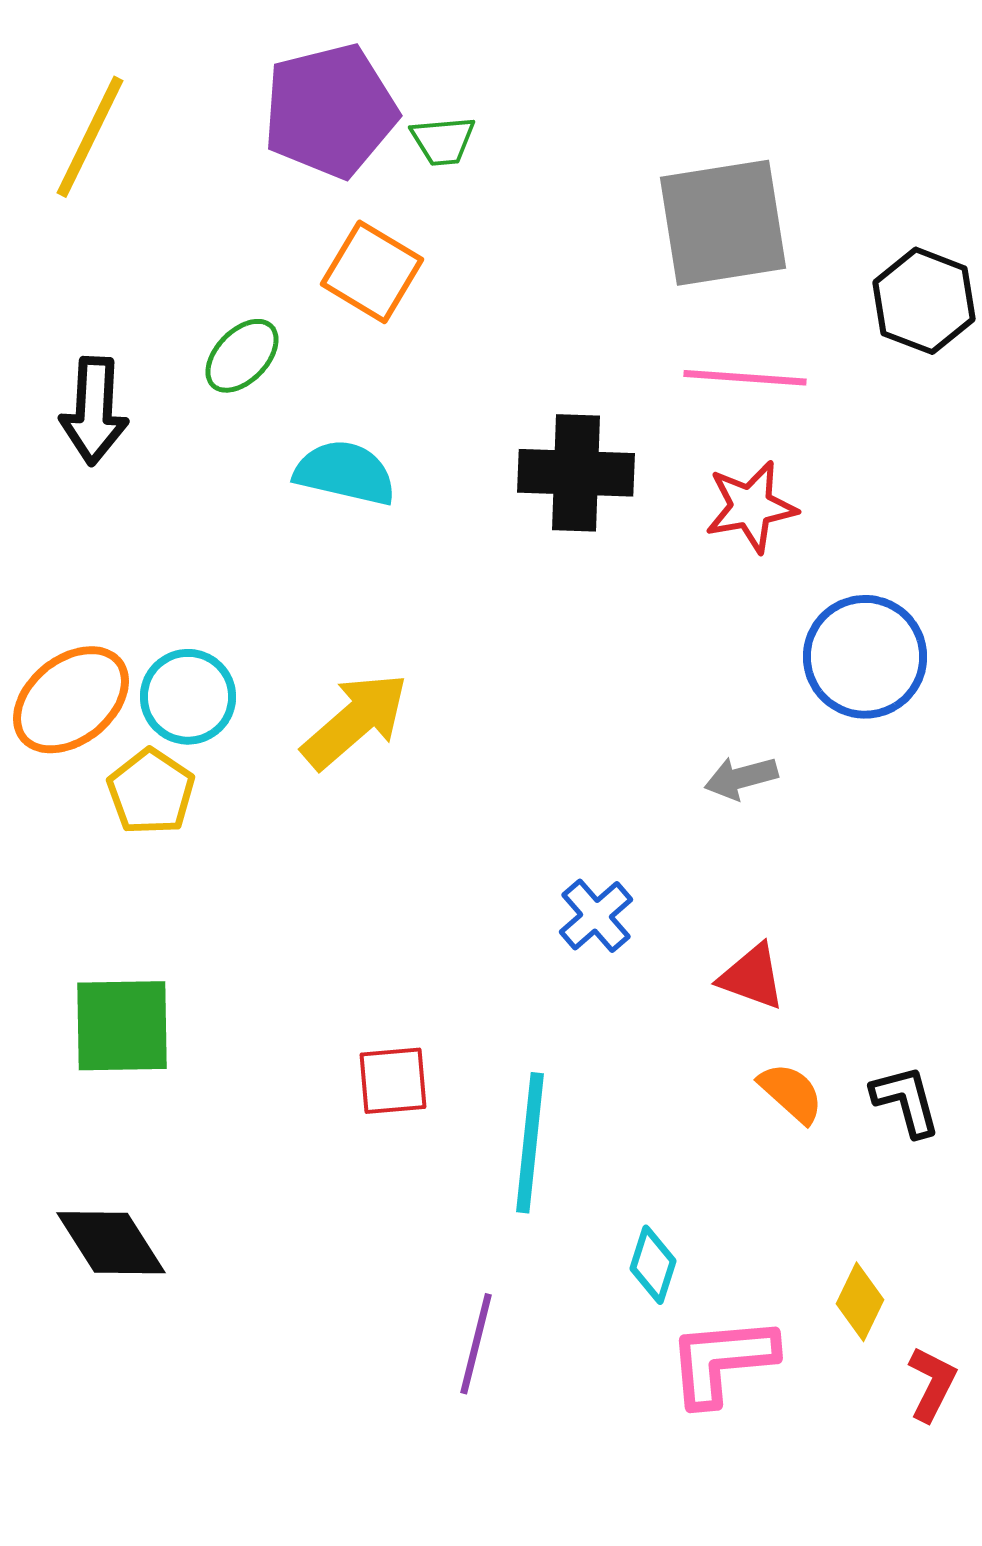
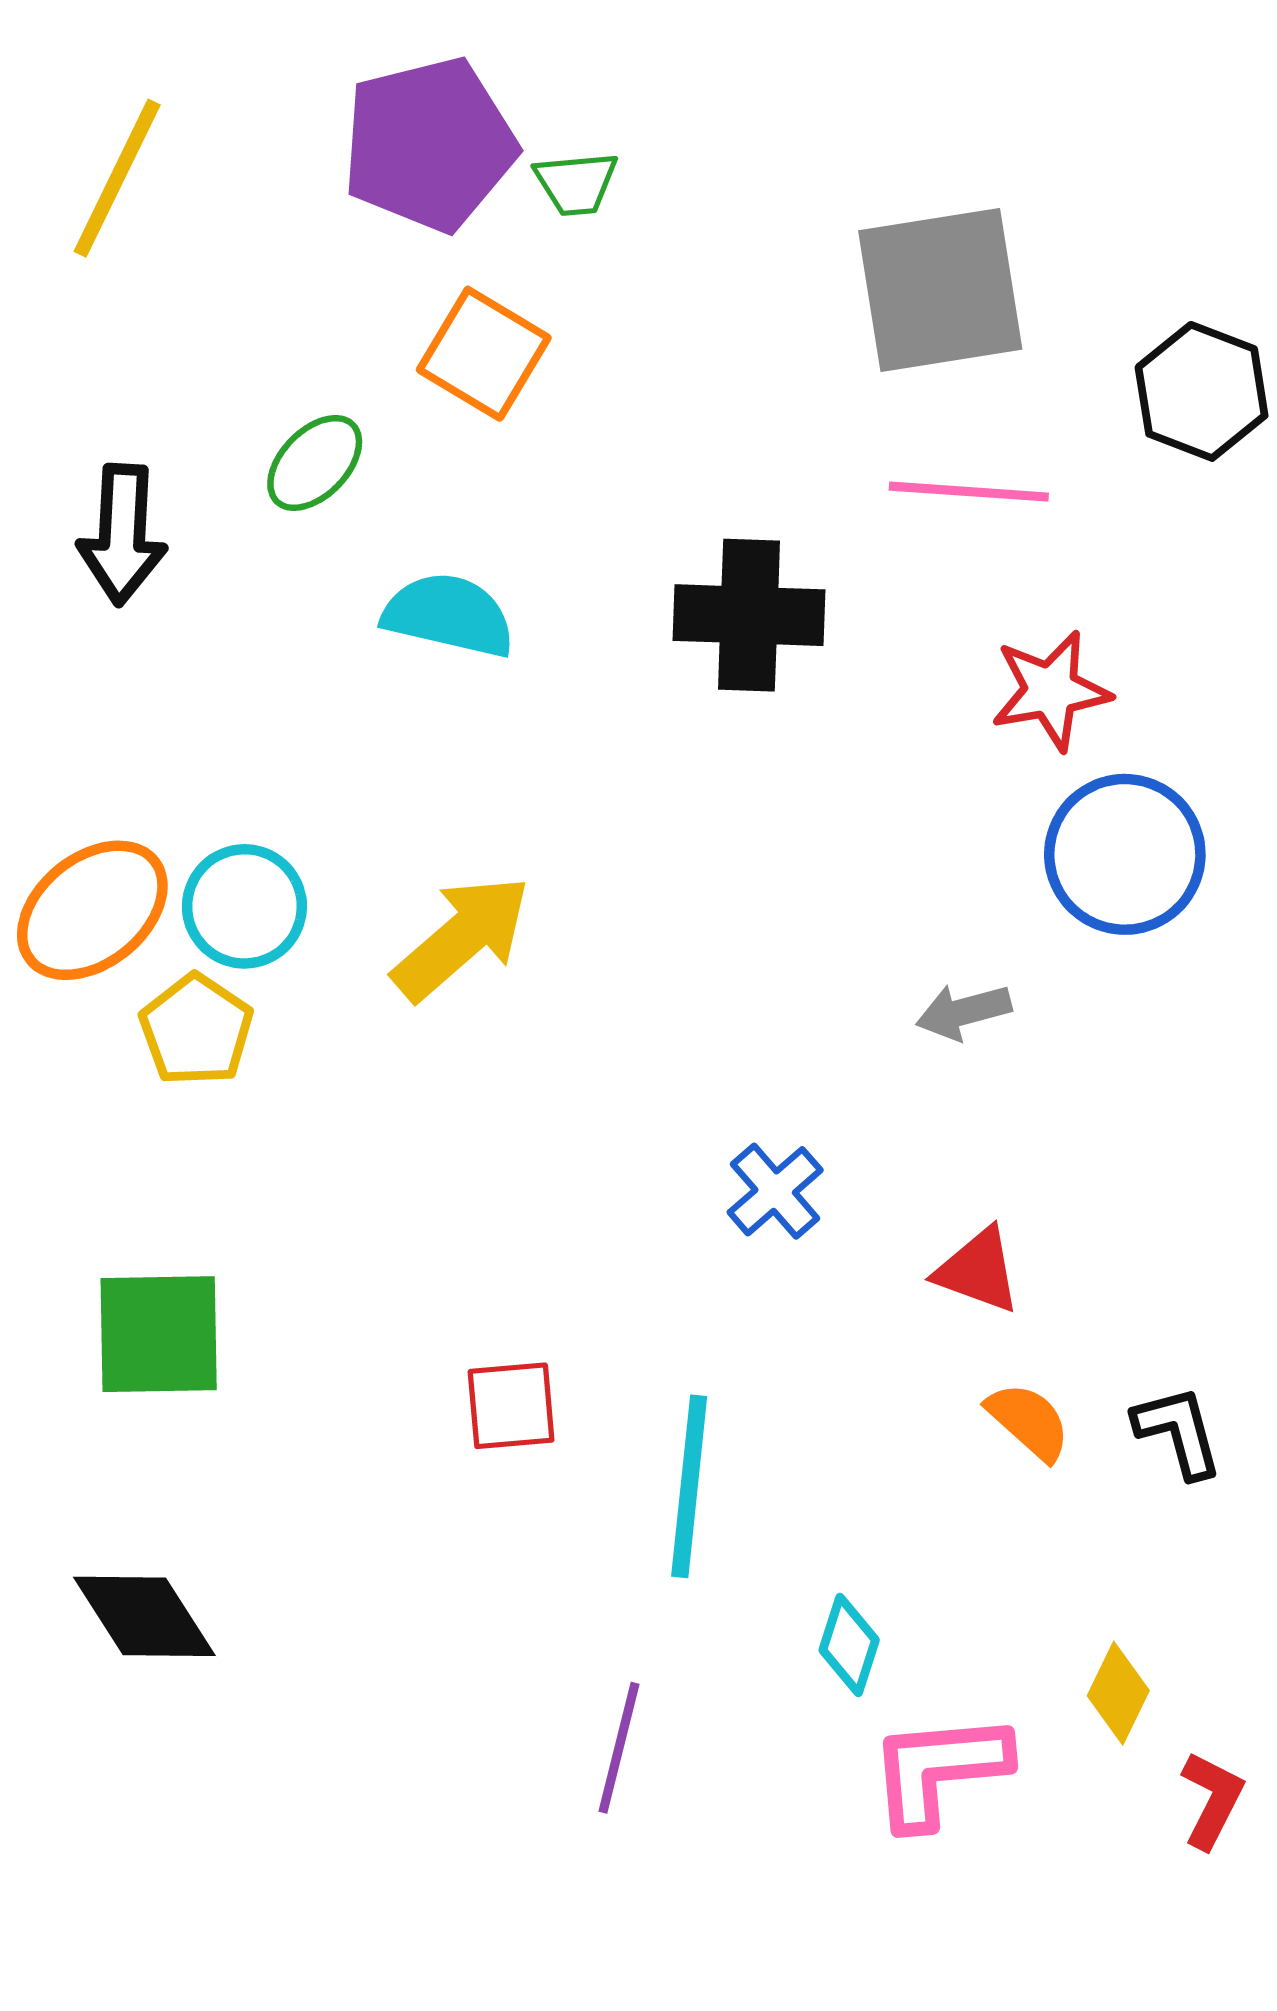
red star: (751, 507) -> (1051, 691), moved

